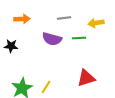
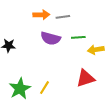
orange arrow: (22, 19) -> (41, 15), moved
yellow arrow: (96, 23) -> (96, 50), moved

